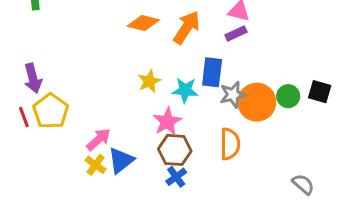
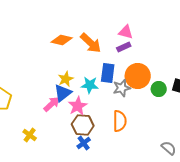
orange arrow: (187, 27) -> (91, 43), turned 100
orange circle: (257, 102) -> (138, 76), moved
pink arrow: (99, 139) -> (52, 104), moved
blue triangle: (121, 160) -> (63, 93), moved

